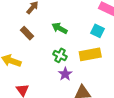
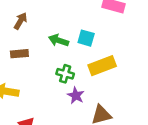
cyan square: (97, 31) -> (86, 38), moved
brown rectangle: (27, 33) -> (19, 54), turned -40

